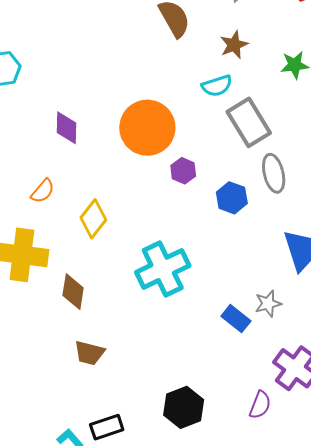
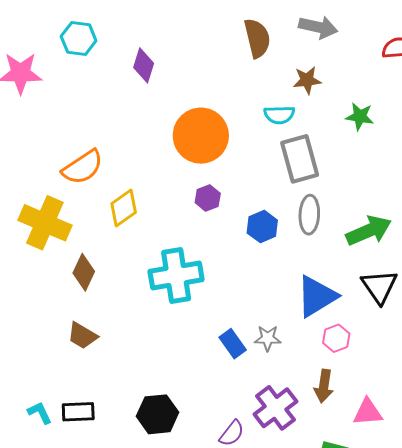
purple diamond: (66, 128) -> (144, 65), moved
purple hexagon: (183, 171) -> (208, 198), moved
orange semicircle: (43, 191) -> (83, 167), size x1.6

